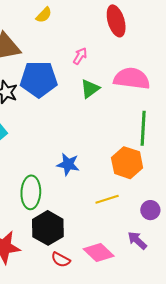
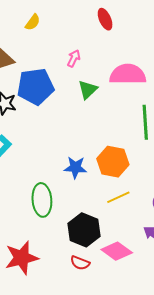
red ellipse: (116, 21) -> (105, 19), size x0.7
orange hexagon: (127, 163) -> (113, 162), moved
black hexagon: (48, 228) -> (84, 230), moved

